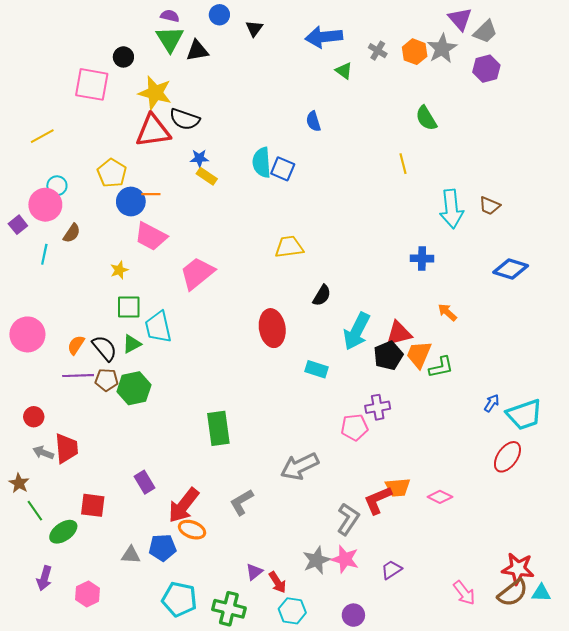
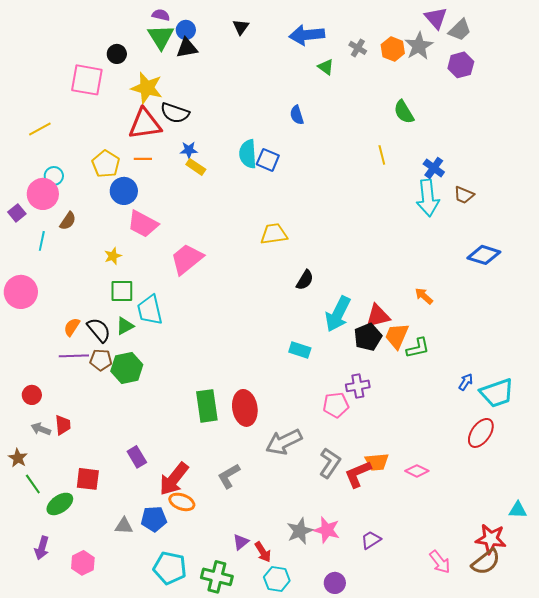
blue circle: (219, 15) -> (186, 30), moved
orange line: (151, 194) -> (143, 159), moved
blue cross: (422, 258) -> (434, 168), moved, turned 35
red ellipse: (272, 328) -> (245, 408), moved
pink circle: (27, 334) -> (21, 292), moved
red trapezoid: (66, 448) -> (63, 425), size x0.7
gray L-shape: (348, 519) -> (330, 463), moved
cyan triangle: (541, 593) -> (518, 510), moved

